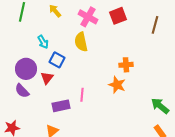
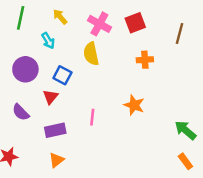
cyan arrow: (43, 42) -> (48, 41), moved
orange cross: (126, 65) -> (145, 60), moved
purple circle: (26, 69) -> (25, 69), moved
purple rectangle: (61, 106) -> (55, 130), moved

